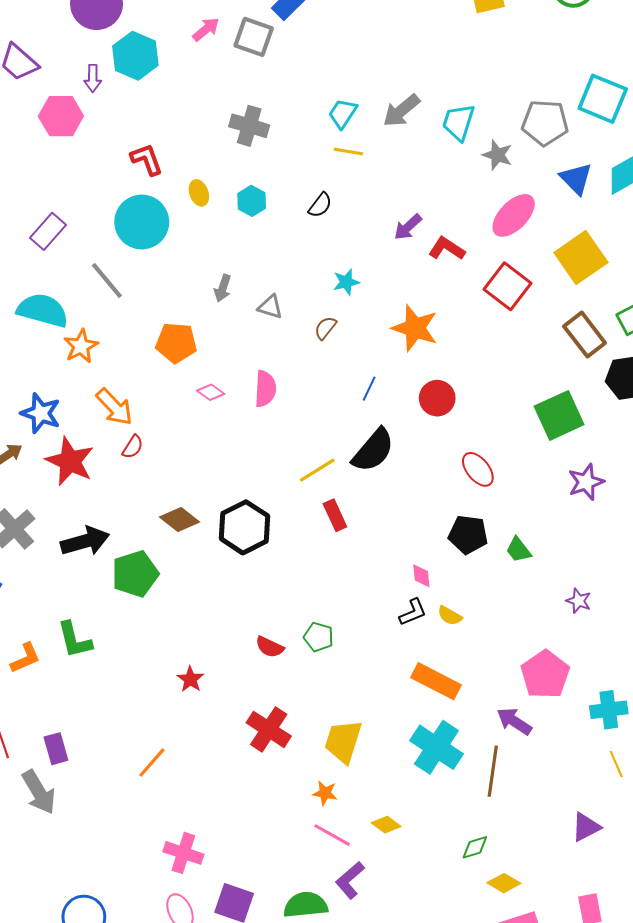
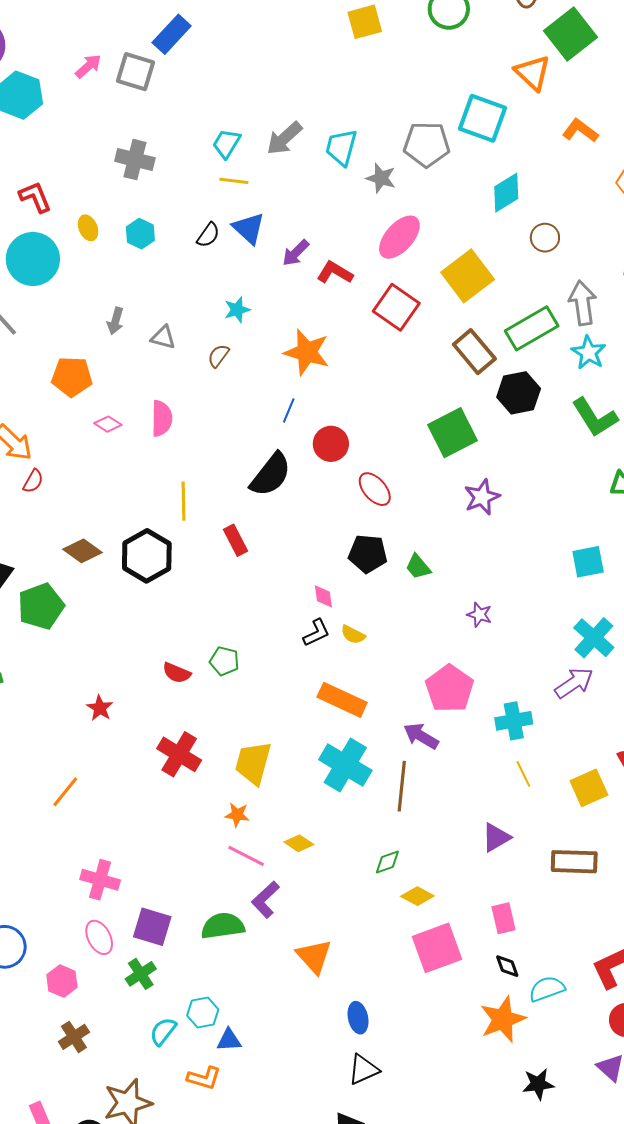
blue triangle: (576, 179) -> (249, 228), moved
blue line: (369, 389) -> (289, 410), moved
red circle: (437, 398) -> (331, 444), moved
yellow line: (317, 470) -> (184, 501), moved, turned -57

